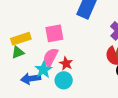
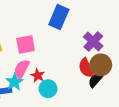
cyan circle: (64, 80) -> (48, 89), moved

